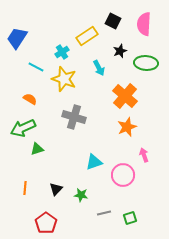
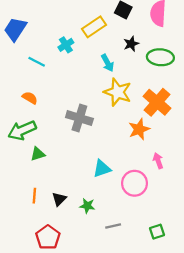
yellow star: (64, 79) -> (118, 92), moved
orange cross: (125, 96) -> (157, 102), moved
orange line: (25, 188) -> (34, 196), moved
green square: (130, 218) -> (157, 232), moved

